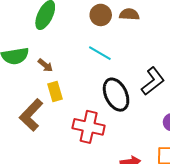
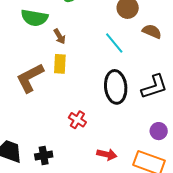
brown semicircle: (129, 14) -> (152, 31), moved
red cross: (89, 127) -> (77, 120), moved, size x0.6

